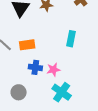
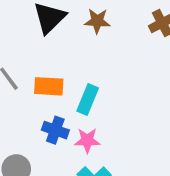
cyan rectangle: (71, 39) -> (88, 99), moved

